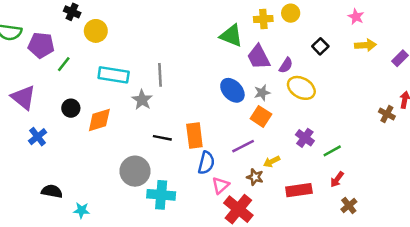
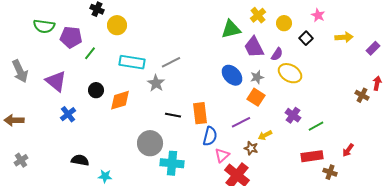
yellow circle: (291, 13) -> (284, 23), moved
pink star: (356, 17) -> (318, 15), moved
yellow cross: (263, 19) -> (258, 15), turned -35
green triangle: (231, 36) -> (231, 29), turned -35
gray line: (160, 75) -> (171, 62), turned 66
red arrow: (337, 179) -> (348, 150), moved
red rectangle: (299, 190) -> (312, 156), moved
brown cross: (349, 206) -> (330, 172), turned -32

